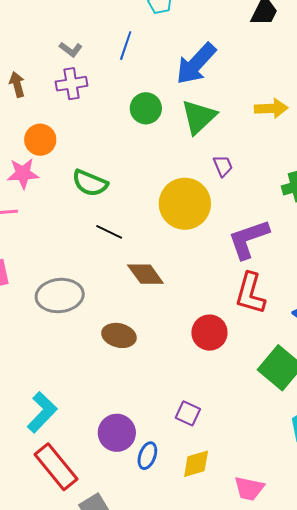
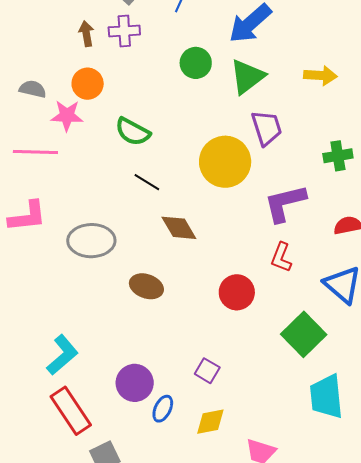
brown arrow: (17, 84) -> (86, 34), moved
purple trapezoid: (223, 166) -> (267, 128), size x1.6
red L-shape: (250, 293) -> (281, 257), size x0.7

